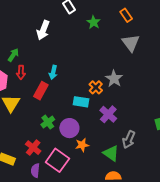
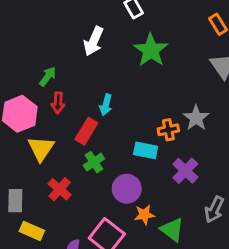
green star: (94, 22) -> (151, 50), moved, size x1.6
orange cross: (96, 87) -> (168, 130), turned 32
green cross: (48, 122) -> (94, 162), moved
red cross: (33, 148) -> (60, 189), moved
green triangle: (111, 153) -> (172, 230), moved

